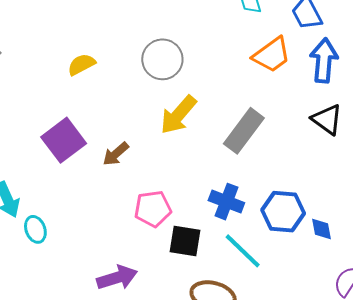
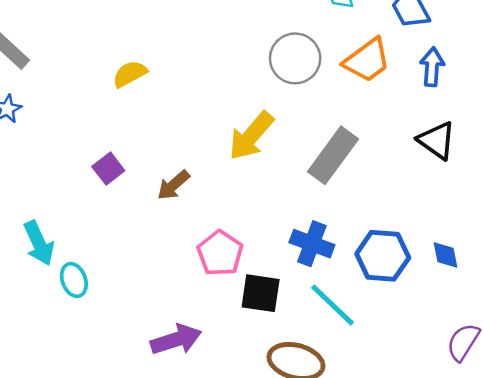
gray circle: (162, 59) -> (295, 58), moved
blue arrow: (324, 60) -> (432, 67), size x0.7
purple square: (64, 140) -> (108, 169), size x0.6
pink pentagon: (153, 209) -> (220, 253), turned -30
blue diamond: (322, 229) -> (446, 255), moved

